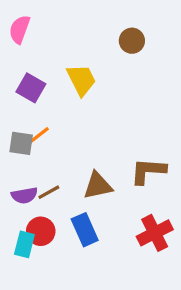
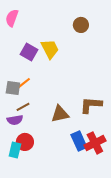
purple square: (31, 88) -> (29, 52), moved
brown line: (49, 192) -> (23, 107), moved
blue rectangle: (85, 230) -> (79, 141), moved

